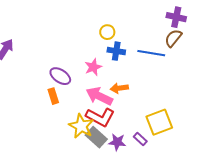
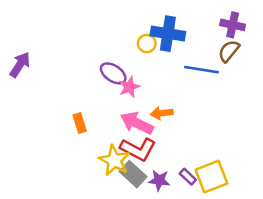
blue cross: (116, 51) -> (168, 34), moved, size x1.5
purple ellipse: (60, 76) -> (113, 73), moved
yellow square: (159, 122) -> (211, 177), moved

